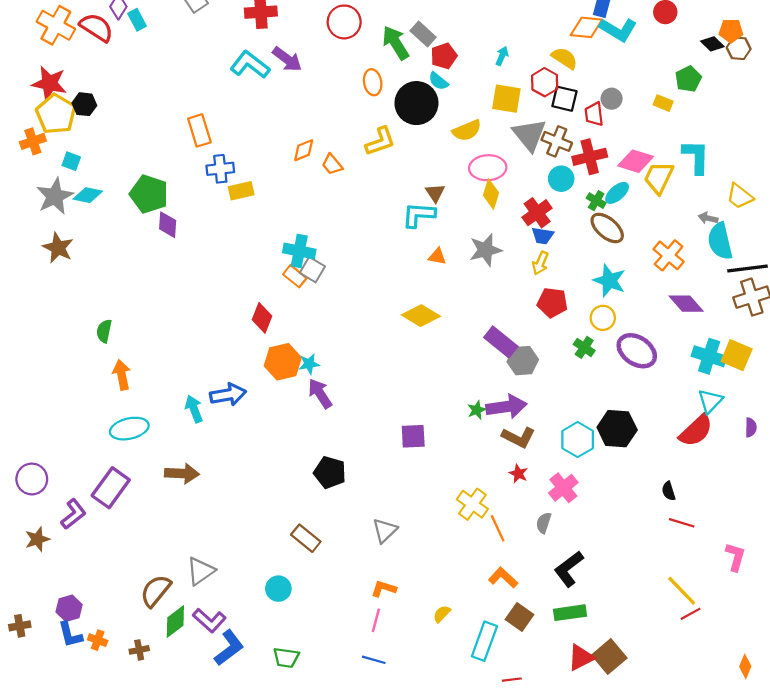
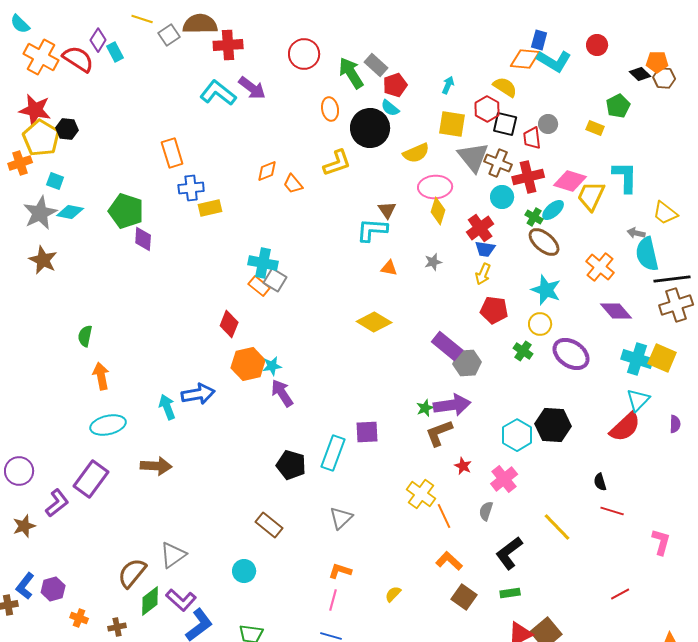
gray star: (486, 250) -> (433, 262), size x0.6
brown L-shape: (518, 437) -> (439, 433), moved, turned 132
yellow line: (682, 591) -> (557, 527), moved
green rectangle: (570, 613) -> (510, 593), size x0.7
blue L-shape: (70, 635) -> (25, 586), moved, turned 52
cyan rectangle: (484, 641) -> (333, 453), moved

